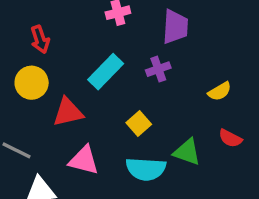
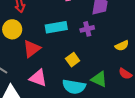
cyan rectangle: (106, 72) -> (56, 27), turned 30
red triangle: (68, 112) -> (32, 49), turned -30

